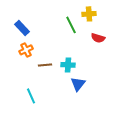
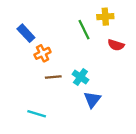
orange cross: (26, 50) -> (43, 53), moved
cyan cross: (68, 65) -> (80, 77), turned 32
cyan line: (31, 96) -> (37, 114), turned -49

